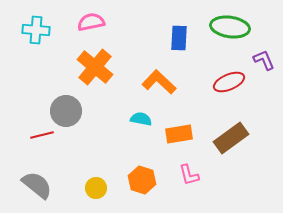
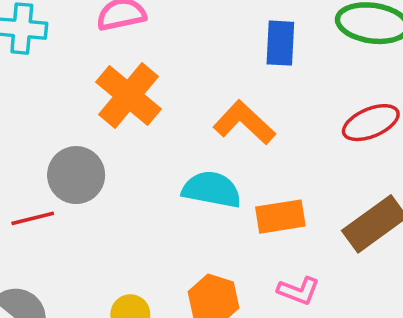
cyan semicircle: (141, 119) -> (212, 190), size x1.5
pink L-shape: (189, 175) -> (298, 291), turned -55

